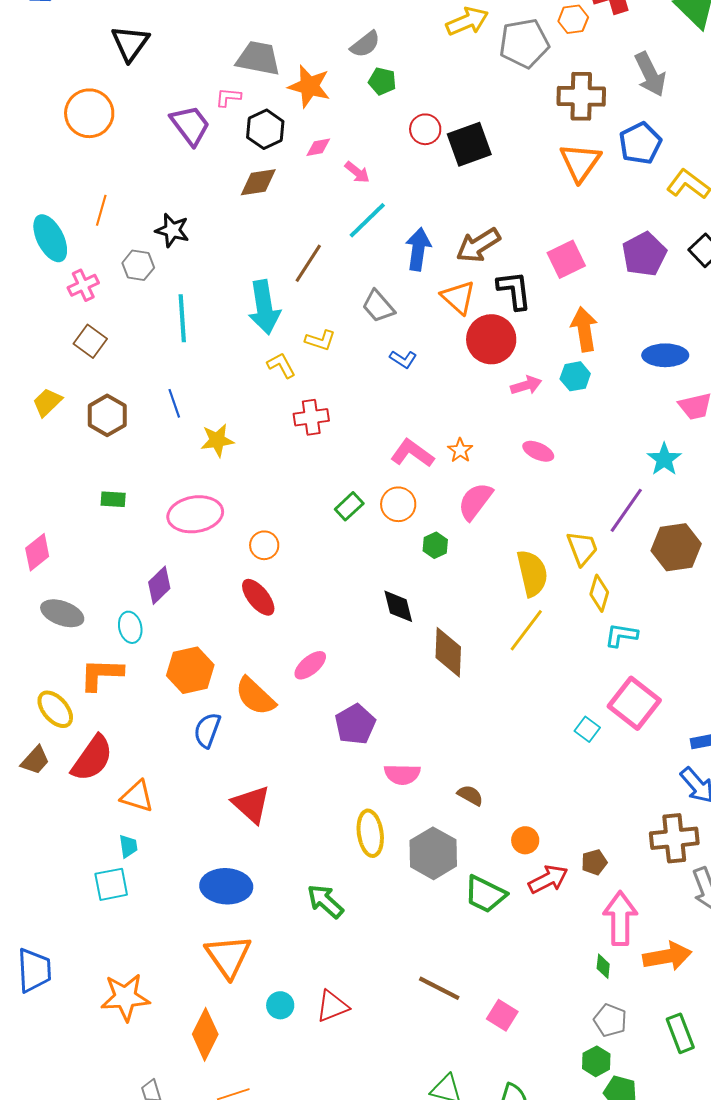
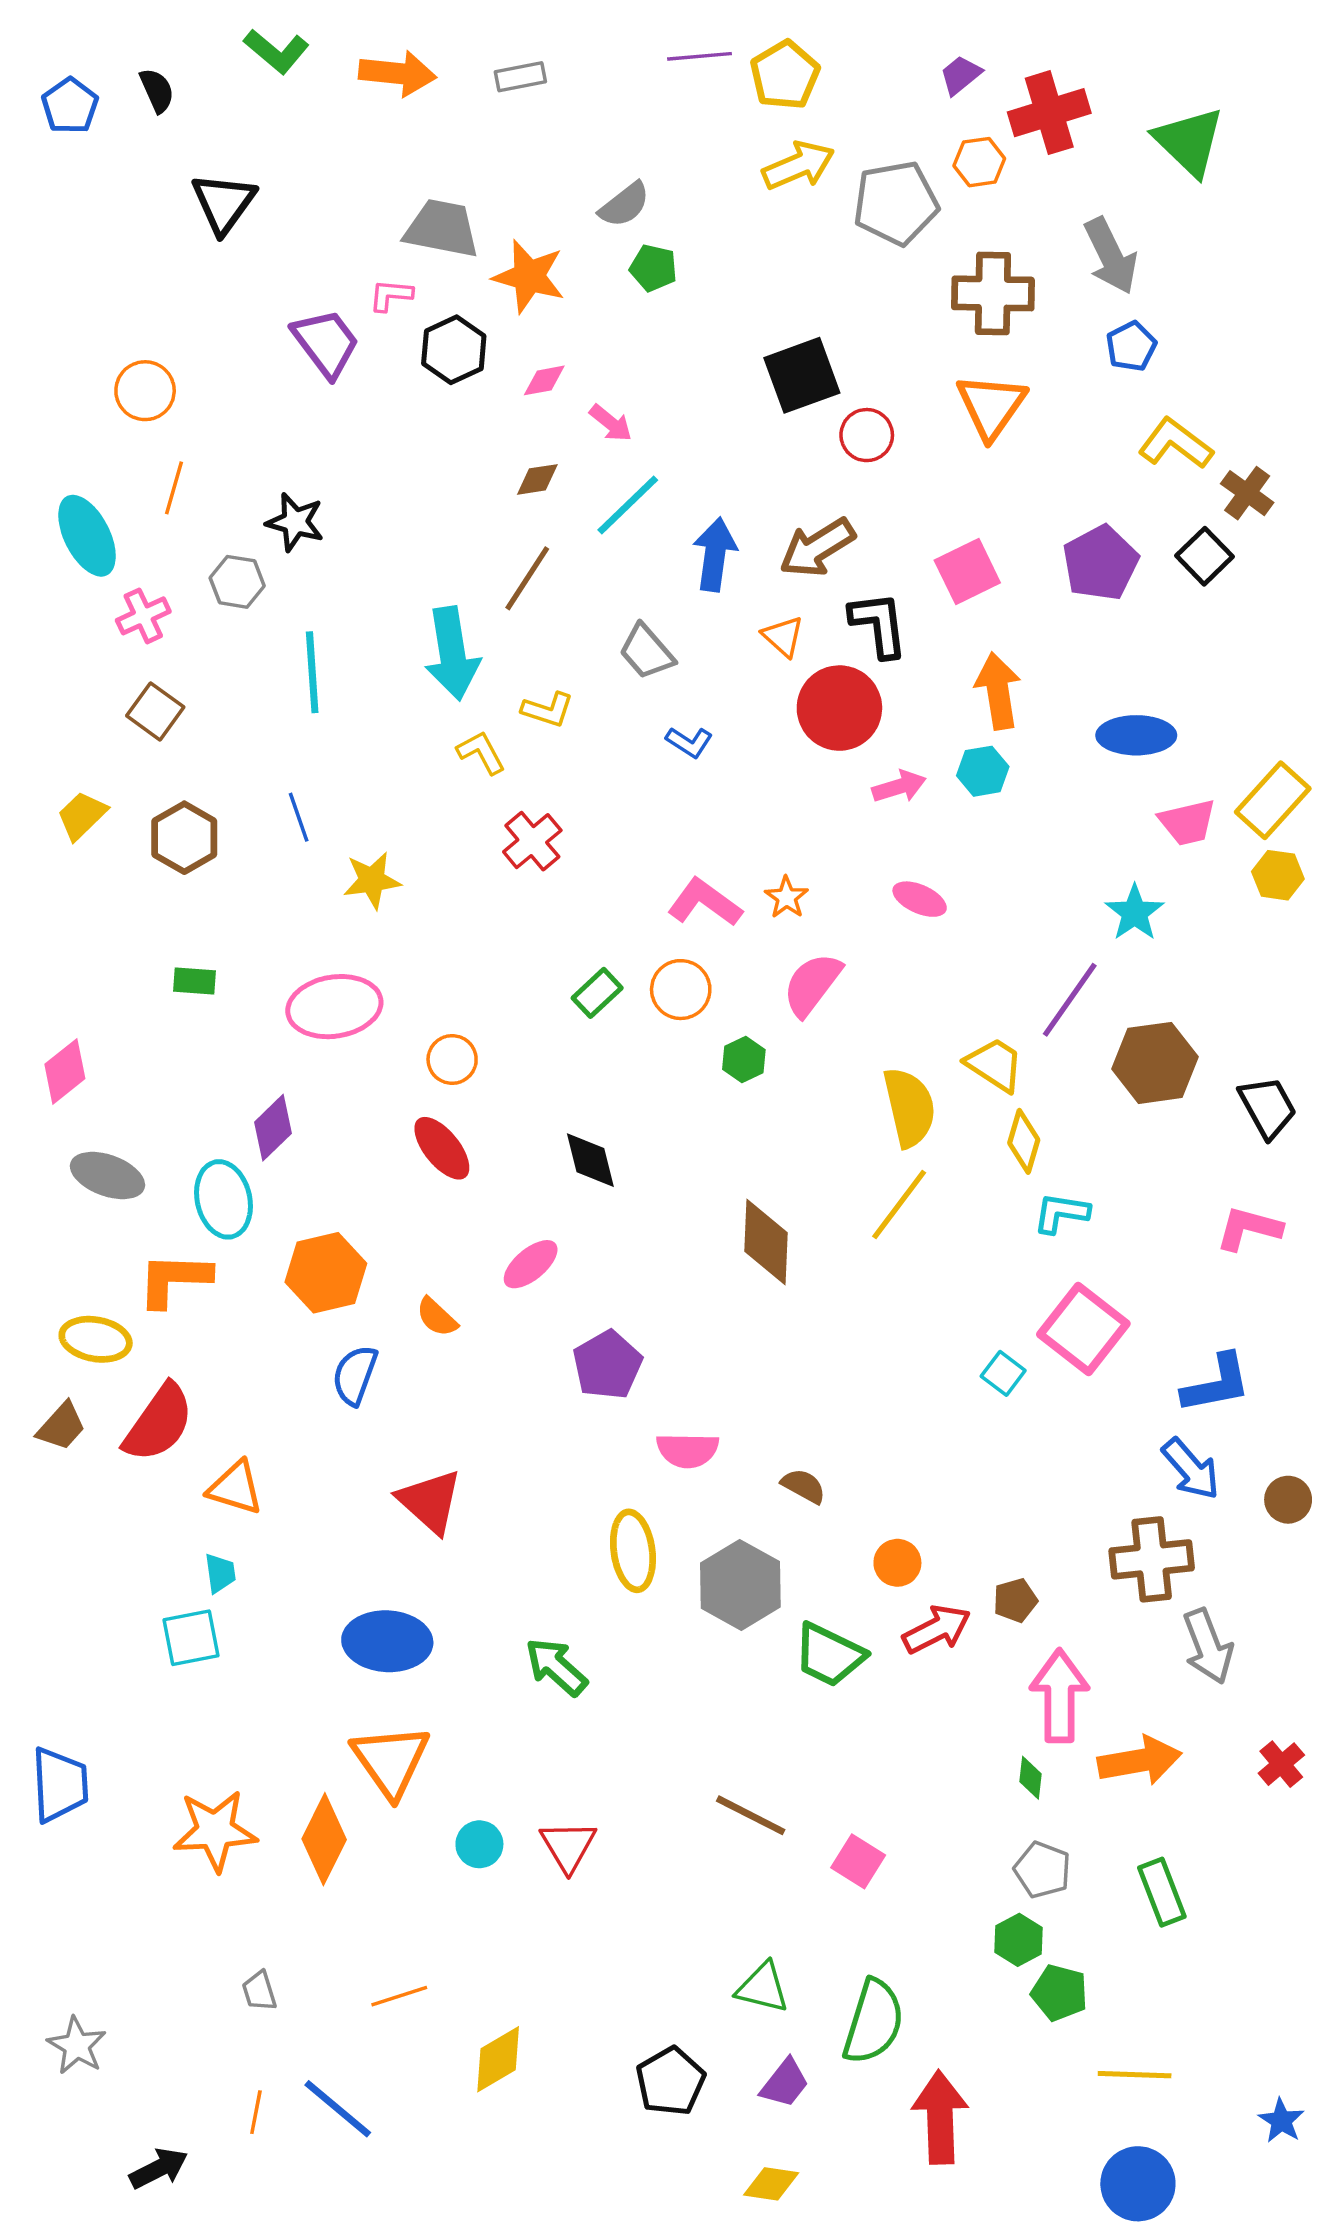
orange circle: (89, 113) -> (145, 391), moved, size x0.7
red circle: (425, 129) -> (867, 435), moved
blue pentagon: (640, 143) -> (1131, 346), moved, size x0.7
brown diamond: (258, 182) -> (537, 479), moved, size x0.7
orange triangle: (458, 297) -> (783, 636), size x0.7
red cross: (311, 417) -> (532, 841), turned -32
yellow trapezoid: (582, 548) -> (995, 1065), turned -36
black diamond: (398, 606) -> (590, 1160), moved
cyan ellipse: (130, 627) -> (223, 1199), size x1.4
orange semicircle: (255, 696) -> (437, 1317), size x0.6
yellow ellipse: (55, 709) -> (96, 1339), turned -39
red triangle: (332, 1006) -> (568, 1846), turned -39
orange diamond: (205, 1034) -> (324, 1839), moved

